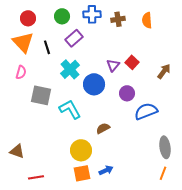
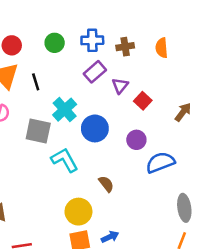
purple rectangle: (74, 38) -> (95, 72), moved
purple triangle: (113, 65) -> (120, 86), moved
gray square: (41, 95) -> (38, 131), moved
brown semicircle: (103, 128) -> (106, 184), turned 80

